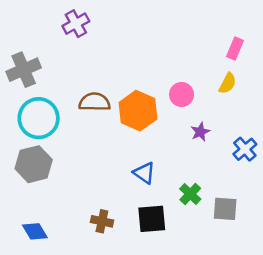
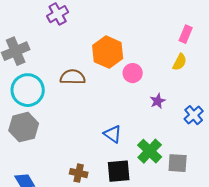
pink circle: (182, 95) -> (133, 73), moved
orange hexagon: (138, 111) -> (108, 52), moved
green cross: (190, 194) -> (150, 151), size x1.4

